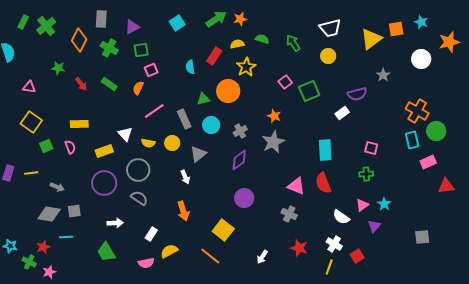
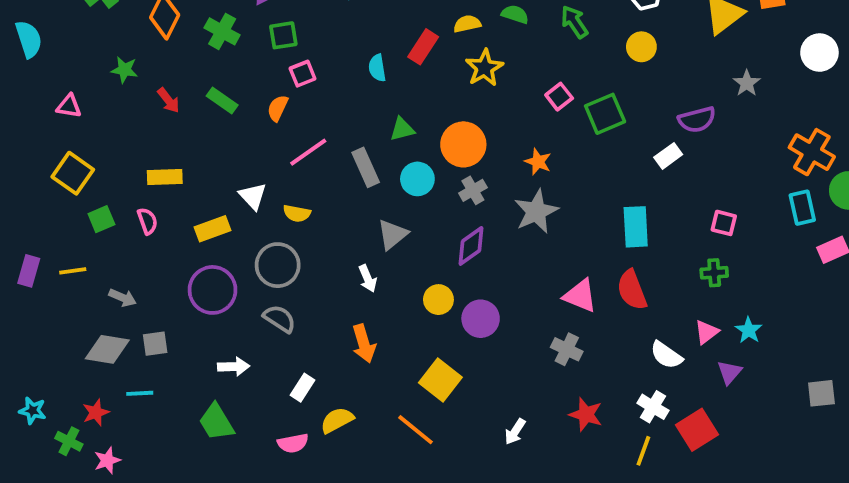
orange circle: (228, 91) -> (463, 144), moved
yellow circle: (172, 143) -> (438, 300), moved
red square: (357, 256) -> (697, 430), size x1.5

